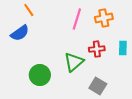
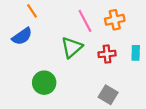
pink line: (77, 19) -> (85, 21), turned -45
green triangle: (74, 62) -> (72, 47), moved

